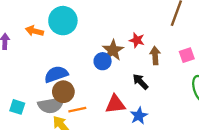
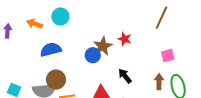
cyan circle: (63, 21) -> (60, 16), size x0.7
brown arrow: (155, 56) -> (159, 82), moved
blue semicircle: (56, 74) -> (51, 50), moved

